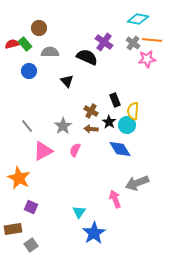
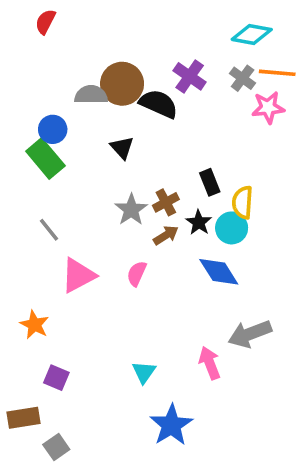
brown circle: (39, 28) -> (122, 84), moved, size x1.5
red semicircle: (12, 44) -> (45, 22), moved, turned -48
green rectangle: (25, 44) -> (45, 159), moved, size x1.5
brown cross: (91, 111) -> (166, 202), turned 32
gray star: (63, 126) -> (131, 210), moved
brown arrow: (91, 129) -> (166, 235), turned 144
orange star: (19, 178) -> (34, 325), size x0.7
cyan triangle: (79, 212) -> (144, 372), moved

